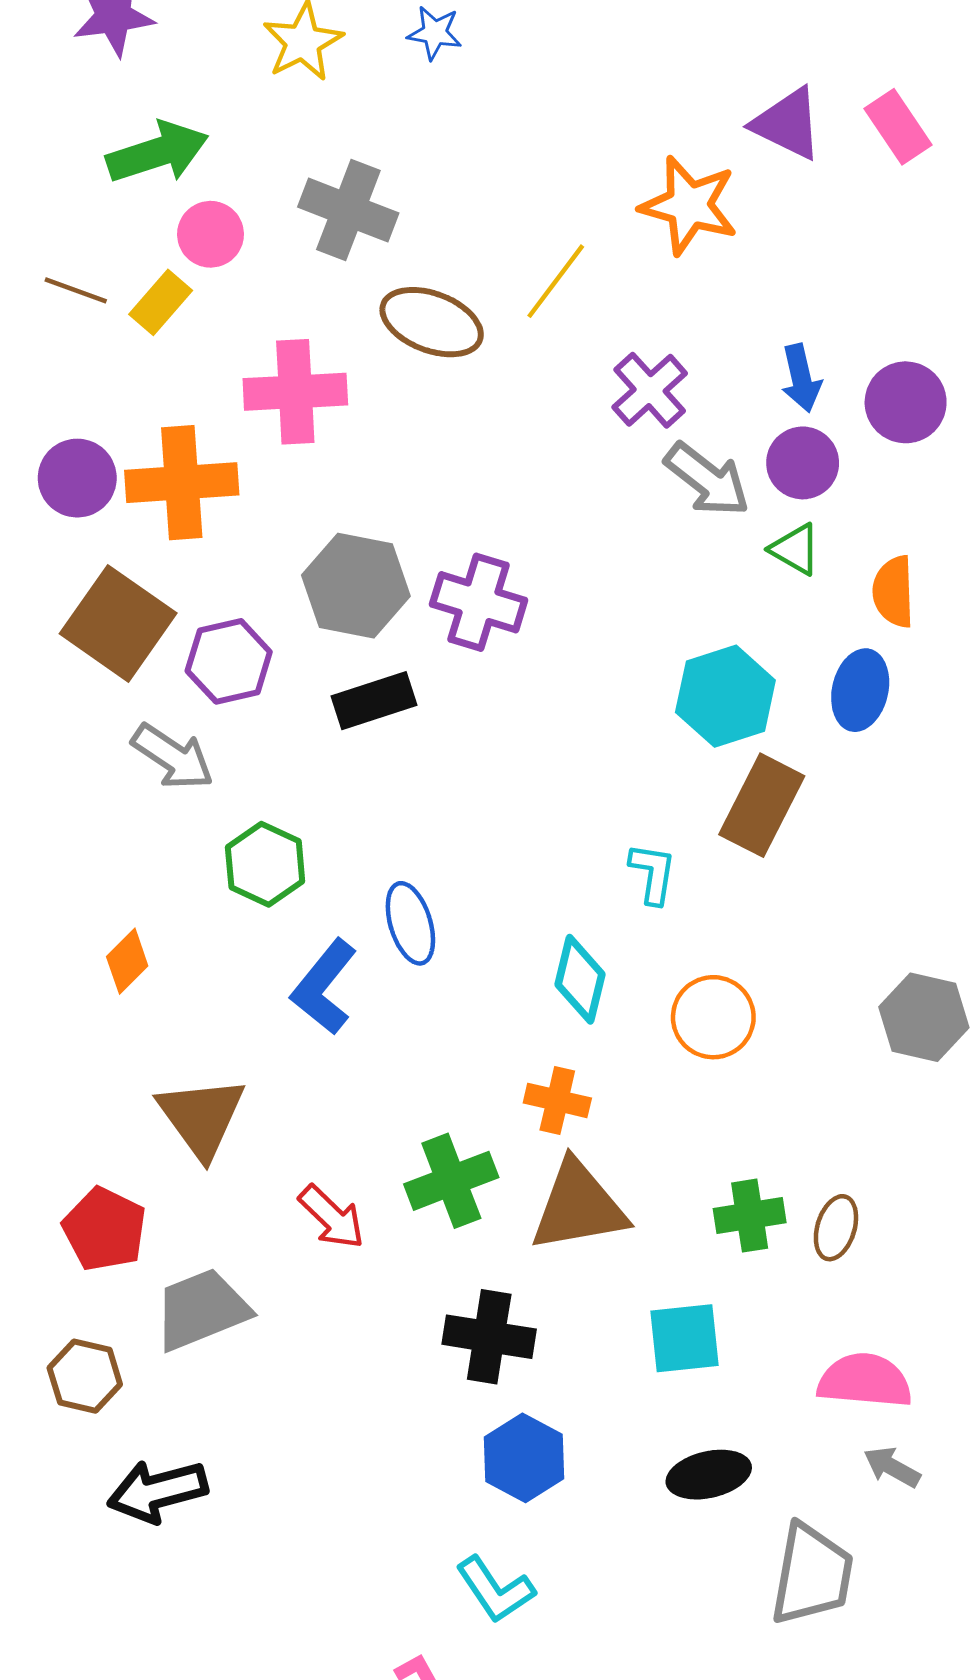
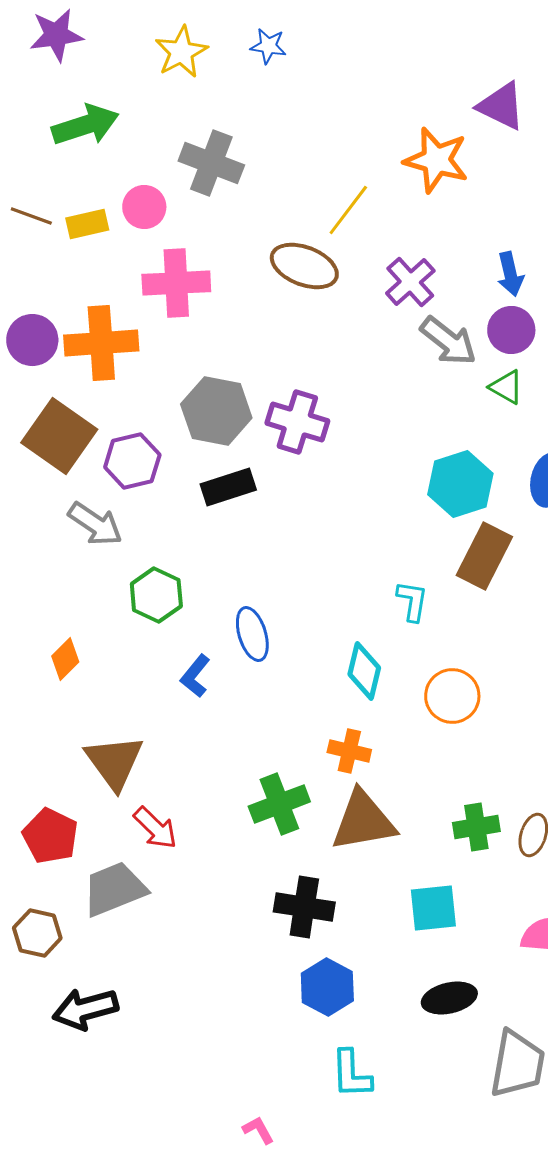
pink circle: (211, 234) -> (144, 207), moved
yellow rectangle: (161, 302) -> (87, 224), turned 36
brown ellipse: (432, 322) -> (304, 266), moved
blue L-shape: (324, 987) -> (195, 676), size x0.7
red arrow: (332, 1217) -> (155, 828), moved
cyan L-shape: (495, 1590) -> (351, 1074), moved, turned 32

